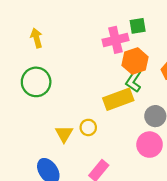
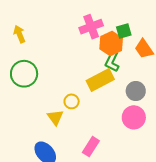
green square: (138, 26) -> (124, 31), moved
yellow circle: (88, 127) -> (72, 101), moved

